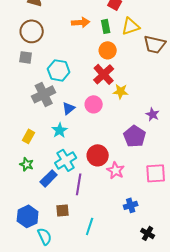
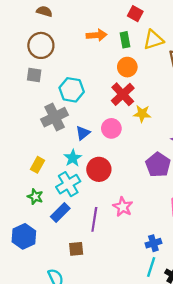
red circle: (98, 155) -> (99, 169), moved
cyan cross: (66, 160) -> (68, 184), moved
pink star: (116, 170) -> (123, 207), moved
blue hexagon: (28, 216) -> (24, 236), moved
cyan line: (90, 226) -> (151, 267), moved

